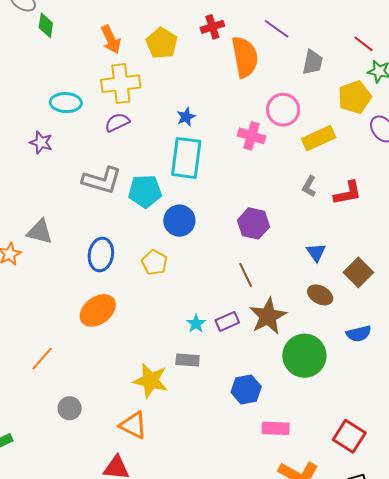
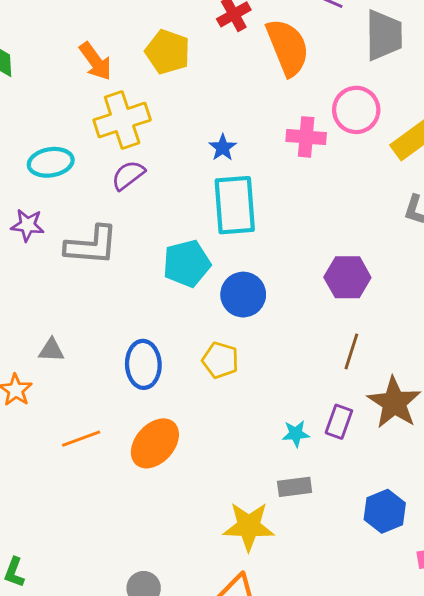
gray trapezoid: (313, 62) -> (384, 35), size x1.4
pink cross: (252, 136) -> (306, 137), moved
gray L-shape: (102, 180) -> (91, 245), moved
gray triangle: (40, 232) -> (51, 350), size x0.7
brown line: (246, 275) -> (351, 351), turned 55
purple rectangle: (227, 321) -> (339, 422), turned -35
cyan star: (196, 324) -> (296, 434), turned -30
orange line: (42, 358) -> (81, 439), moved, turned 40

